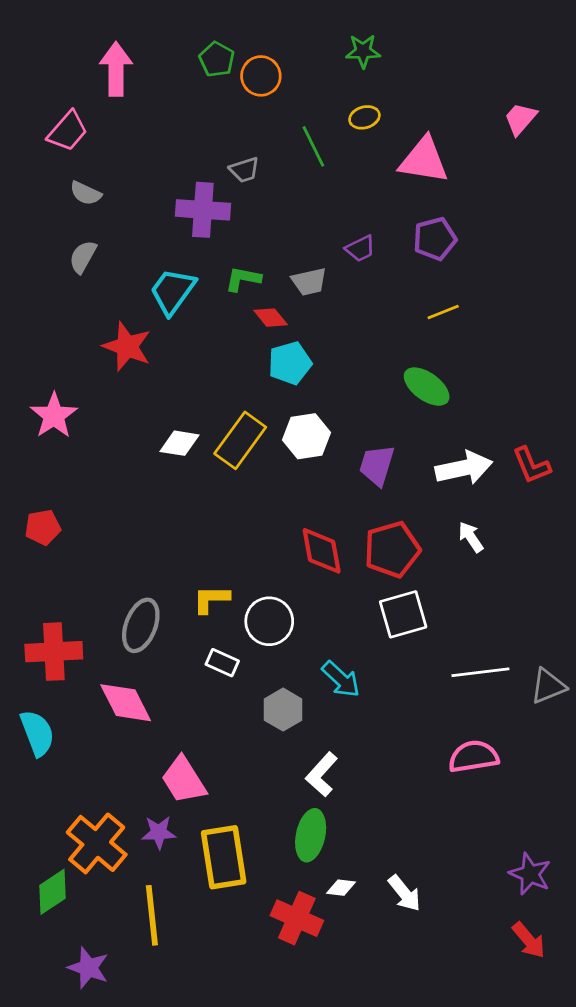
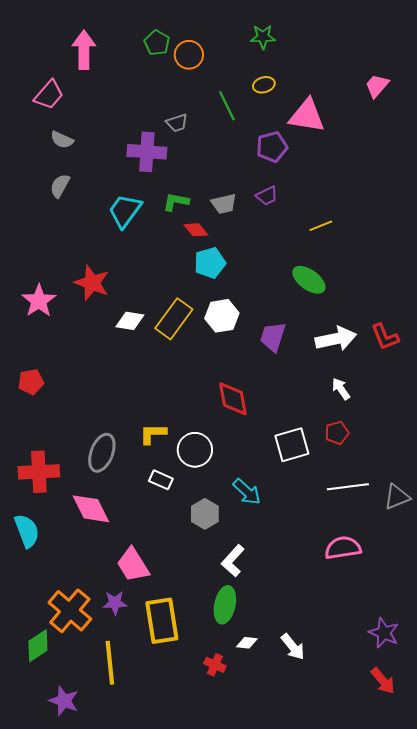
purple pentagon: (435, 239) -> (272, 147), moved
purple trapezoid: (360, 248) -> (267, 196), moved
red star: (127, 347) -> (92, 283), moved
red pentagon: (392, 549) -> (337, 433), moved, size x0.6
red cross: (297, 918) -> (215, 665), size x0.6

